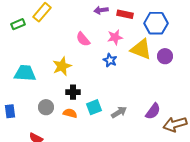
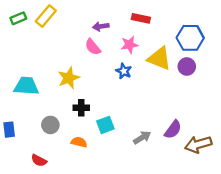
purple arrow: (101, 10) -> (101, 26), moved
blue hexagon: (156, 23) -> (190, 38), moved
green rectangle: (18, 24) -> (18, 18), moved
gray arrow: (119, 112) -> (142, 138), moved
orange semicircle: (70, 113) -> (79, 142), moved

